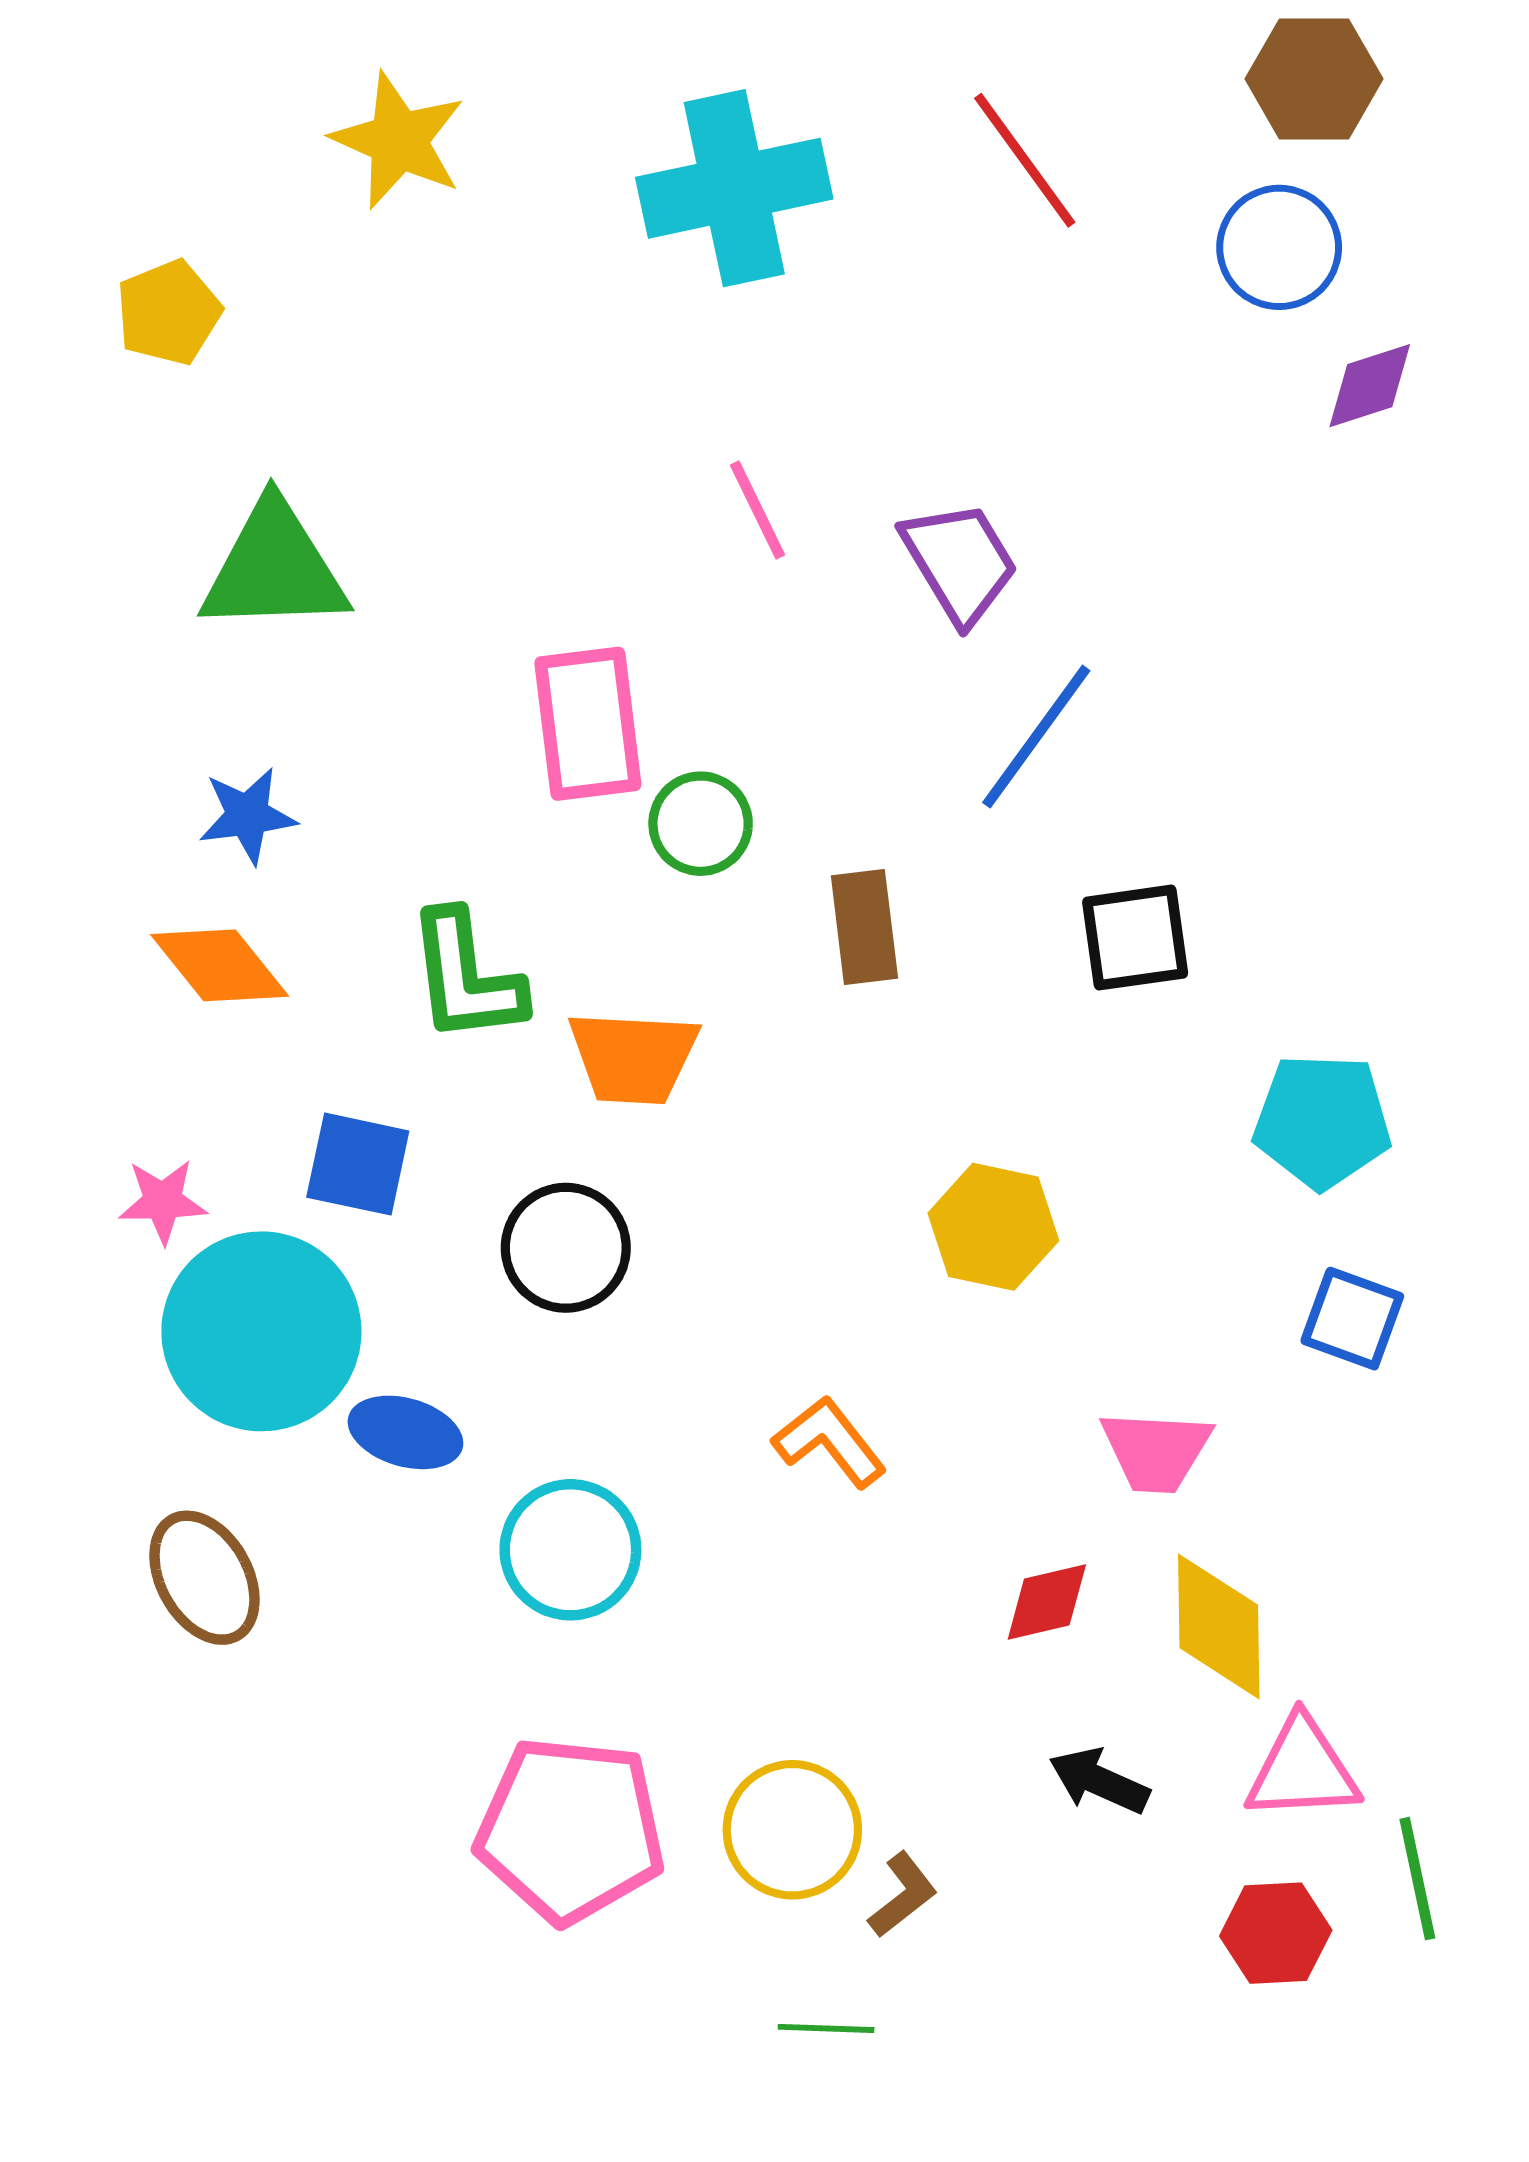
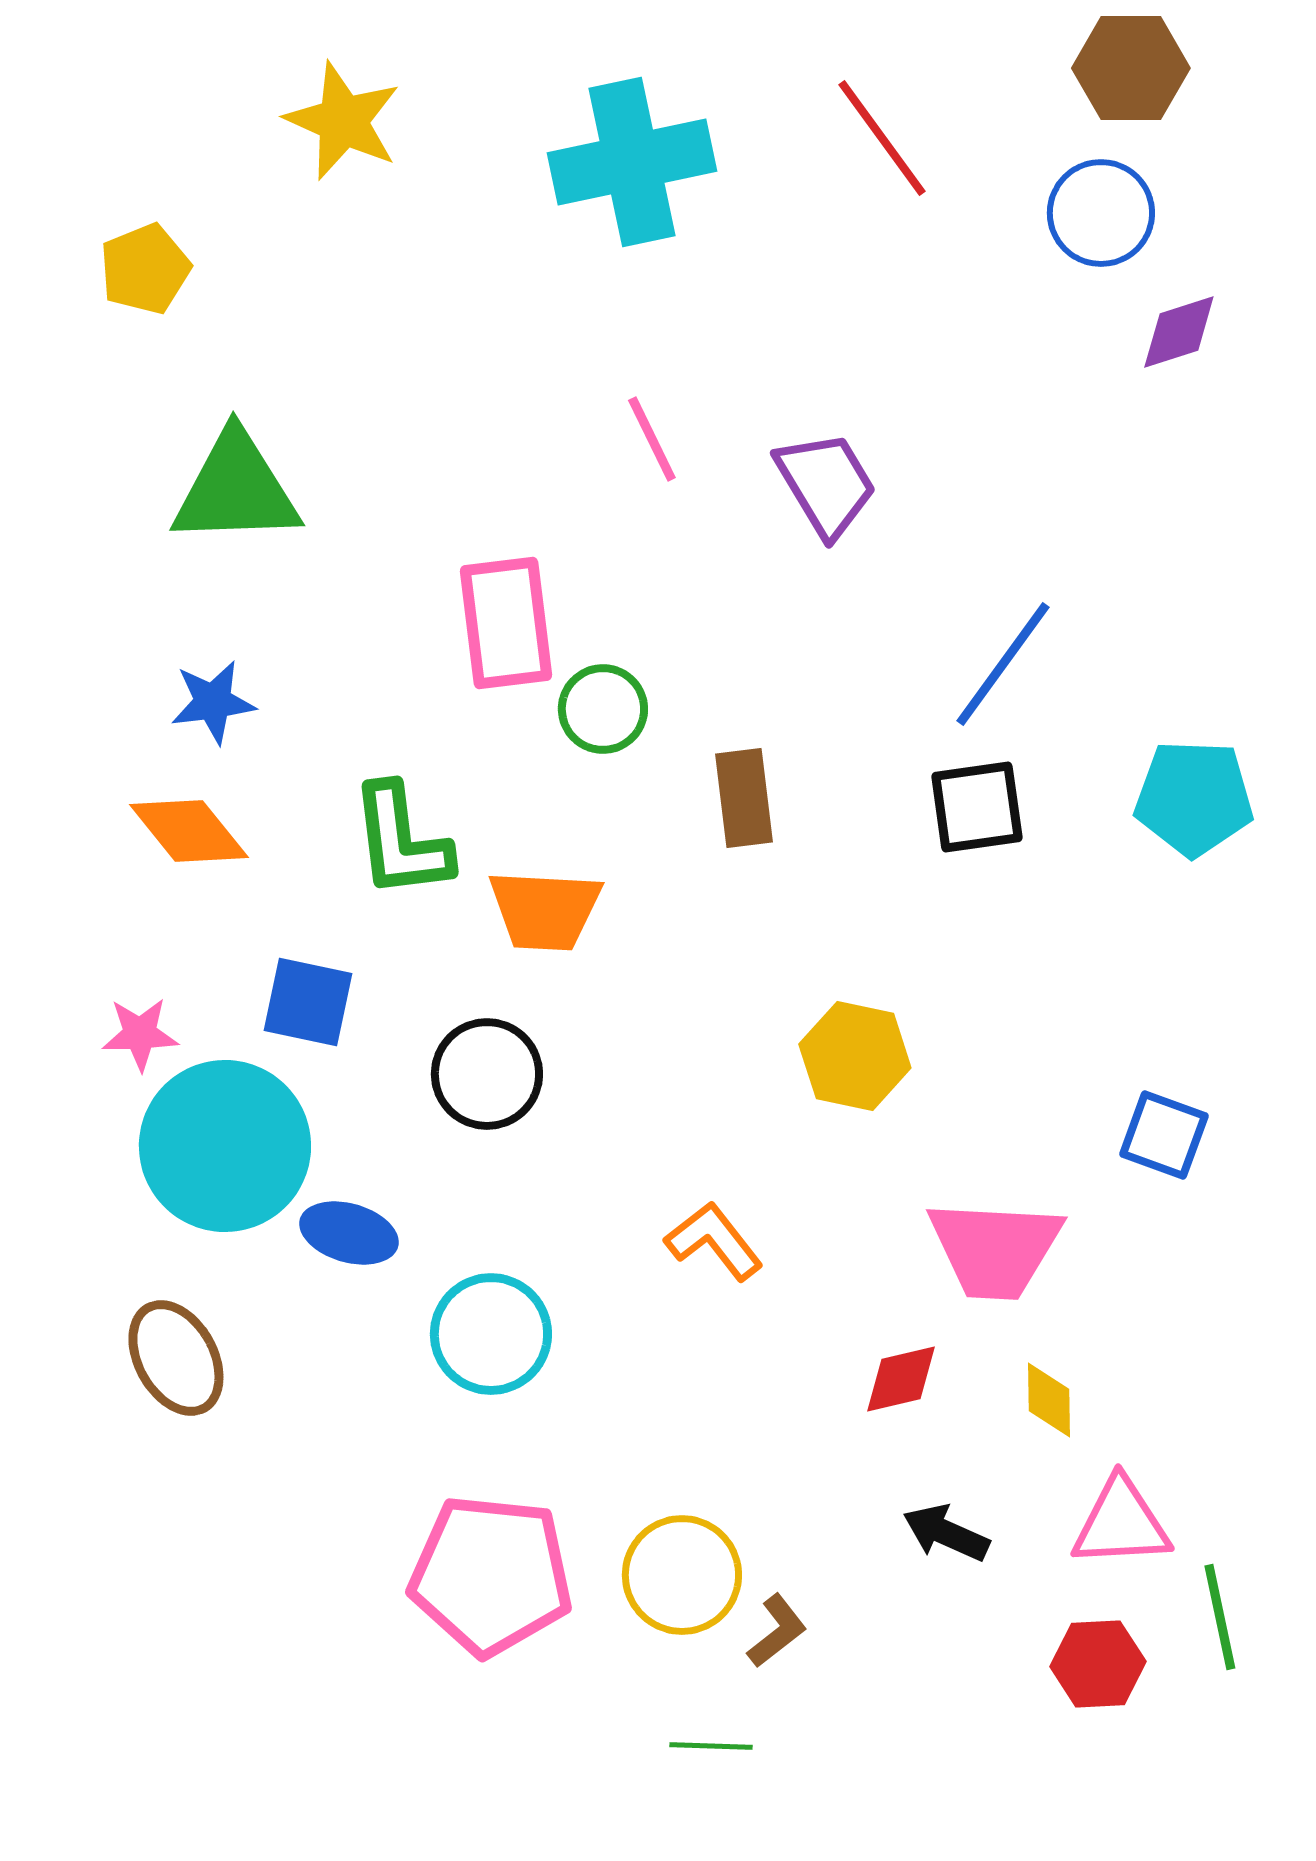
blue line: (1036, 737) -> (1003, 664), moved
cyan pentagon: (1322, 1121) -> (1194, 798), moved
pink trapezoid: (1156, 1451) -> (995, 1249), size x1.4
yellow diamond: (1219, 1626) -> (1049, 1400), size x0.6

